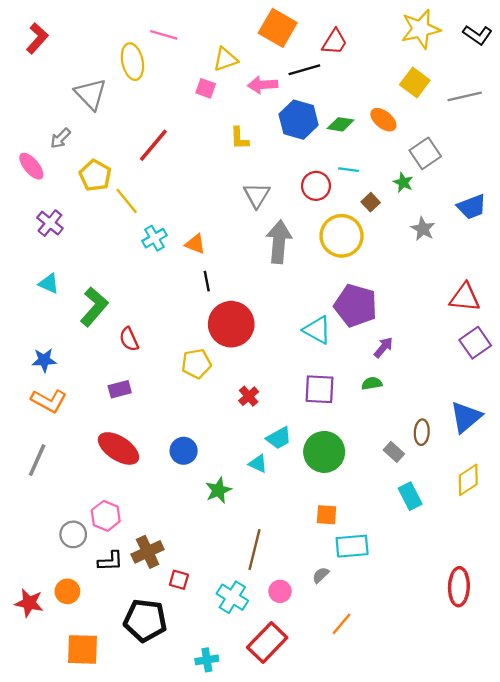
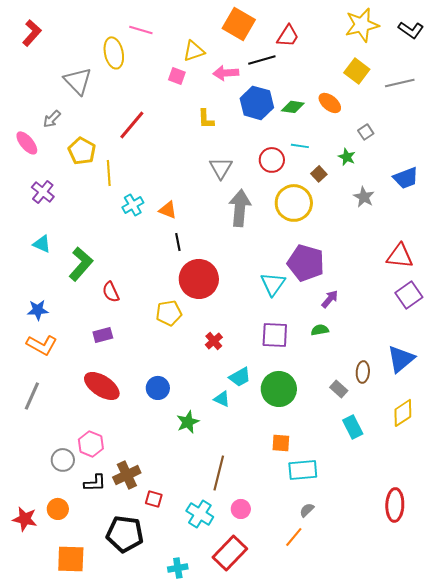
gray square: (425, 153) -> (366, 132), size x0.6
yellow line: (127, 201) -> (109, 173), turned 35
cyan triangle: (317, 330) -> (273, 284), turned 36
gray semicircle: (321, 575) -> (307, 510), moved

